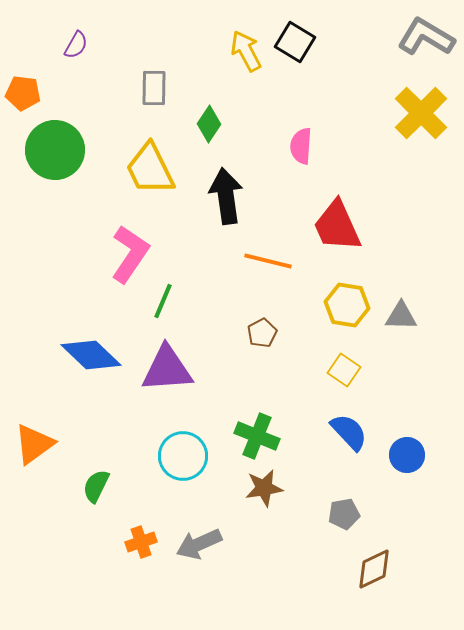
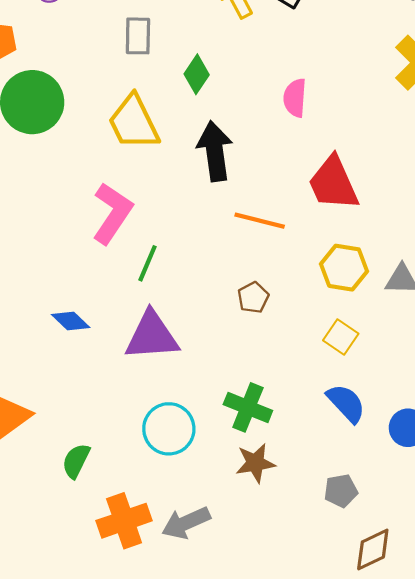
blue diamond: (91, 355) -> (71, 321), size x0.6
orange cross: (141, 542) -> (124, 521), size x1.6

